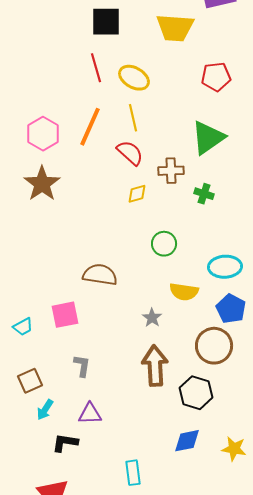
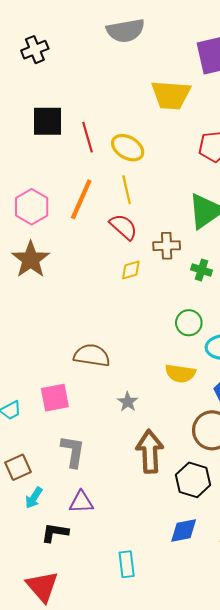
black square: (106, 22) -> (47, 121), moved
green circle: (164, 244) -> (189, 323), moved
gray star: (152, 318) -> (128, 402), moved
gray L-shape: (82, 366) -> (73, 451), size x1.4

